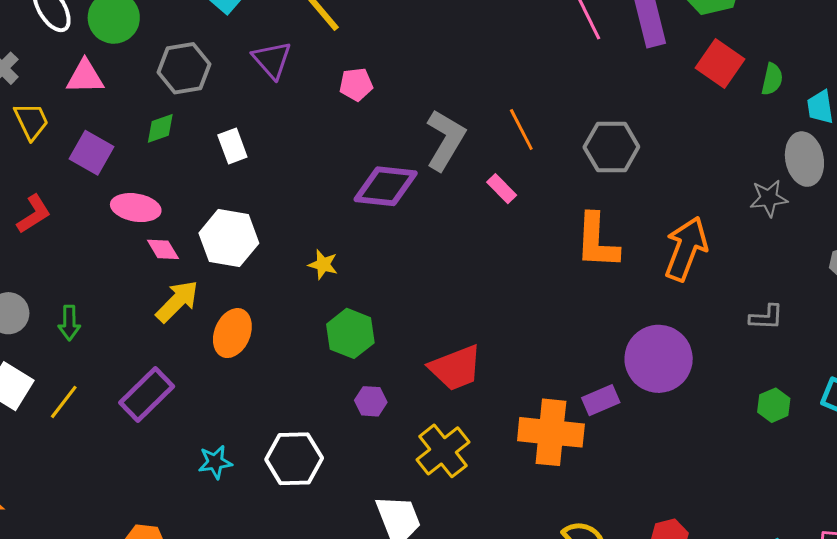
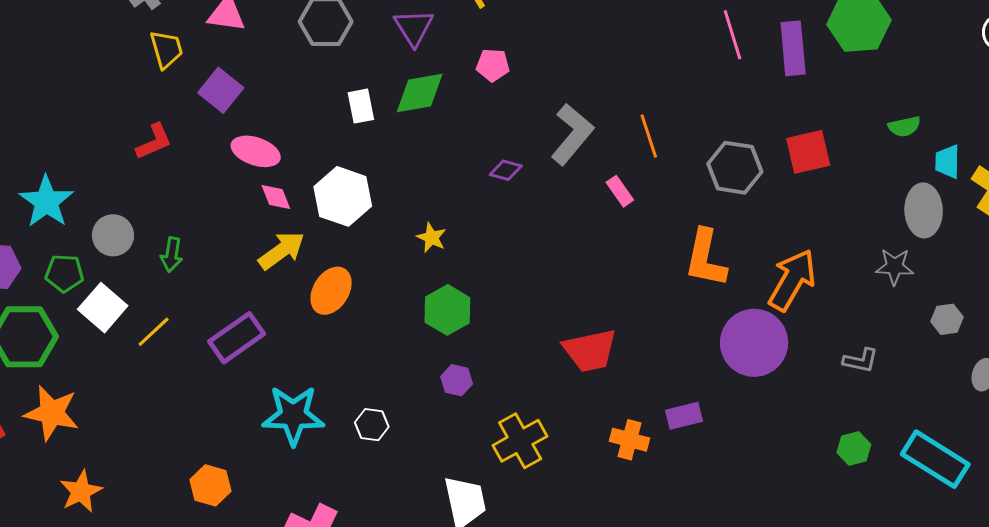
red square: (720, 63) -> (808, 152), moved, turned 33
green semicircle: (772, 79) -> (904, 126), turned 56
green diamond: (160, 128) -> (420, 93), moved, size x1.6
purple diamond: (386, 186) -> (506, 170), size x0.5
gray star: (769, 198) -> (895, 267), moved
purple circle: (659, 359) -> (754, 343), moved
red trapezoid: (456, 368) -> (590, 350), moved
orange cross: (551, 432) -> (630, 440), size x0.6
white hexagon: (294, 459) -> (372, 425), size x0.6
cyan star: (215, 462) -> (293, 415), size x1.8

